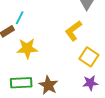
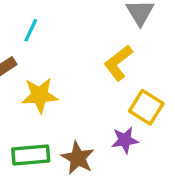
cyan line: (20, 18) -> (31, 30), moved
purple star: (90, 83) -> (125, 140), moved

